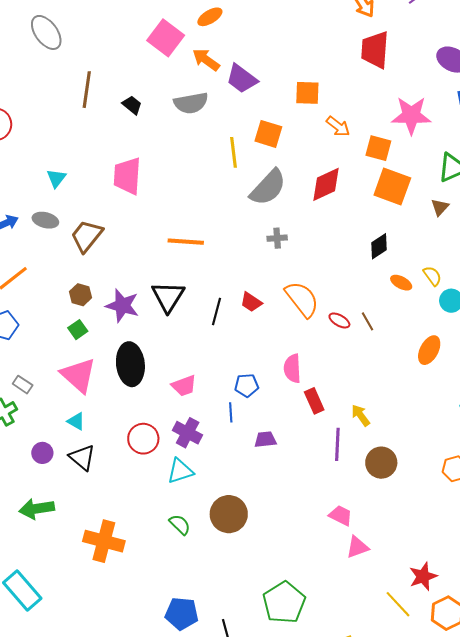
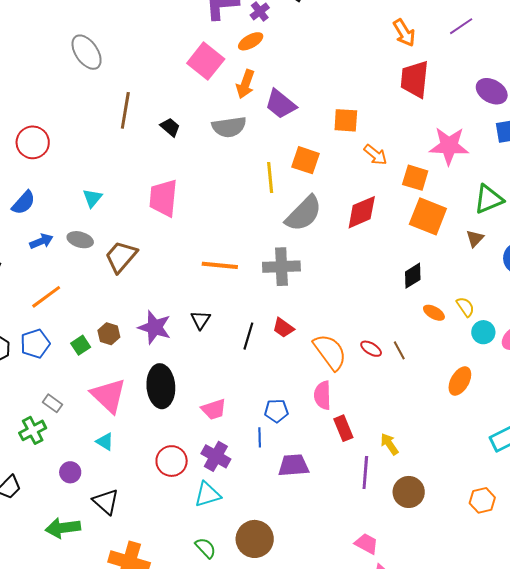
orange arrow: (206, 60) -> (245, 84), turned -108
gray cross: (277, 238) -> (281, 267), moved, size x1.8
brown hexagon: (80, 295) -> (109, 334), moved
black triangle: (168, 297) -> (200, 320), size x0.6
orange semicircle: (302, 299) -> (330, 352), moved
green square: (78, 330) -> (81, 345), moved
purple trapezoid: (265, 439) -> (293, 465), size x1.4
black triangle: (82, 457) -> (106, 502), moved

